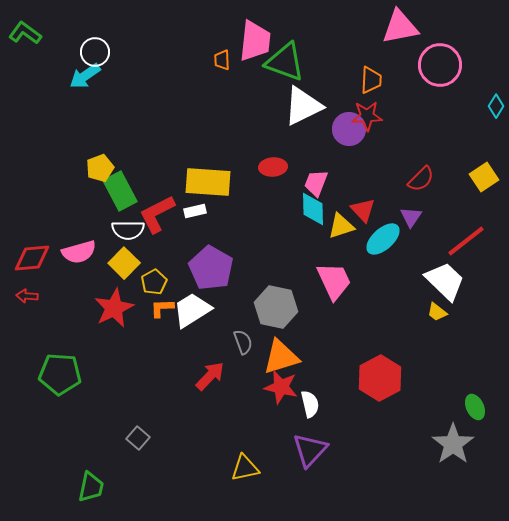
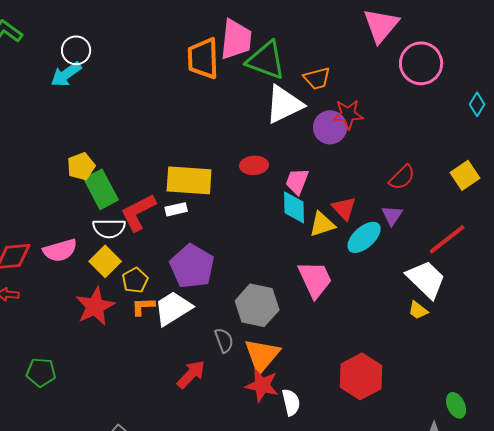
pink triangle: (400, 27) -> (381, 25), turned -39
orange trapezoid: (222, 60) -> (203, 58), size x2.0
orange trapezoid: (371, 80) -> (317, 78), moved, turned 72
orange triangle: (281, 357) -> (262, 355), turned -33
green pentagon: (60, 374) -> (41, 372), size x0.7

